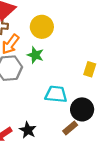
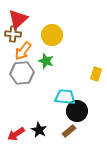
black circle: (82, 109) -> (77, 111), moved
brown rectangle: (70, 128) -> (69, 131), moved

